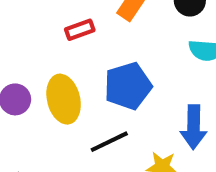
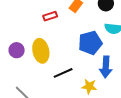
blue pentagon: (128, 86) -> (90, 43), moved

